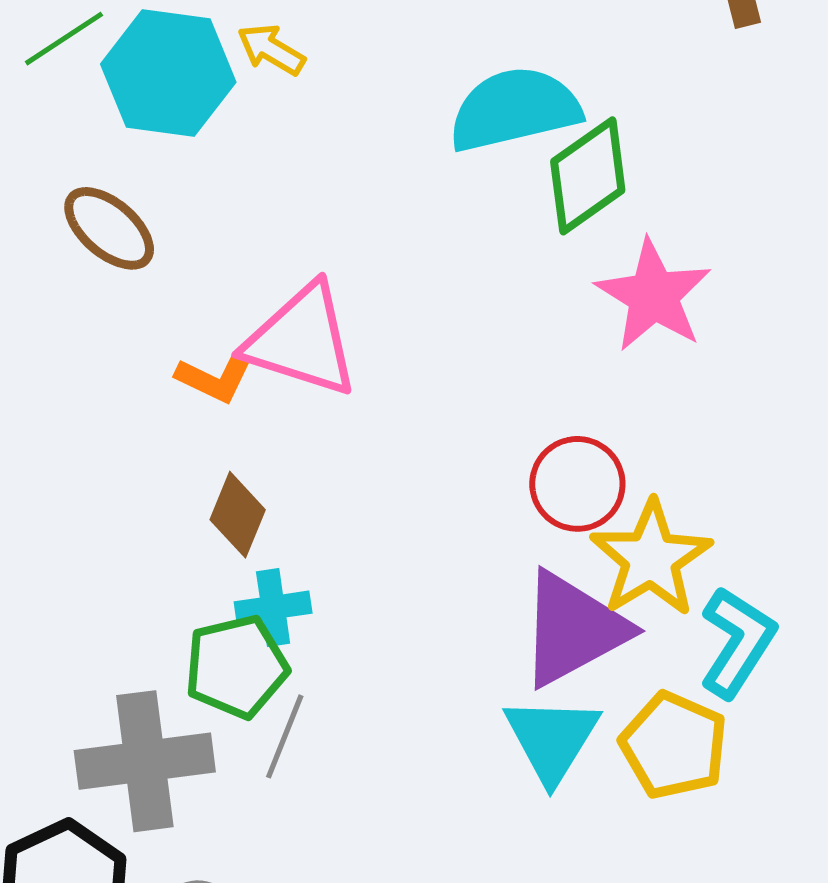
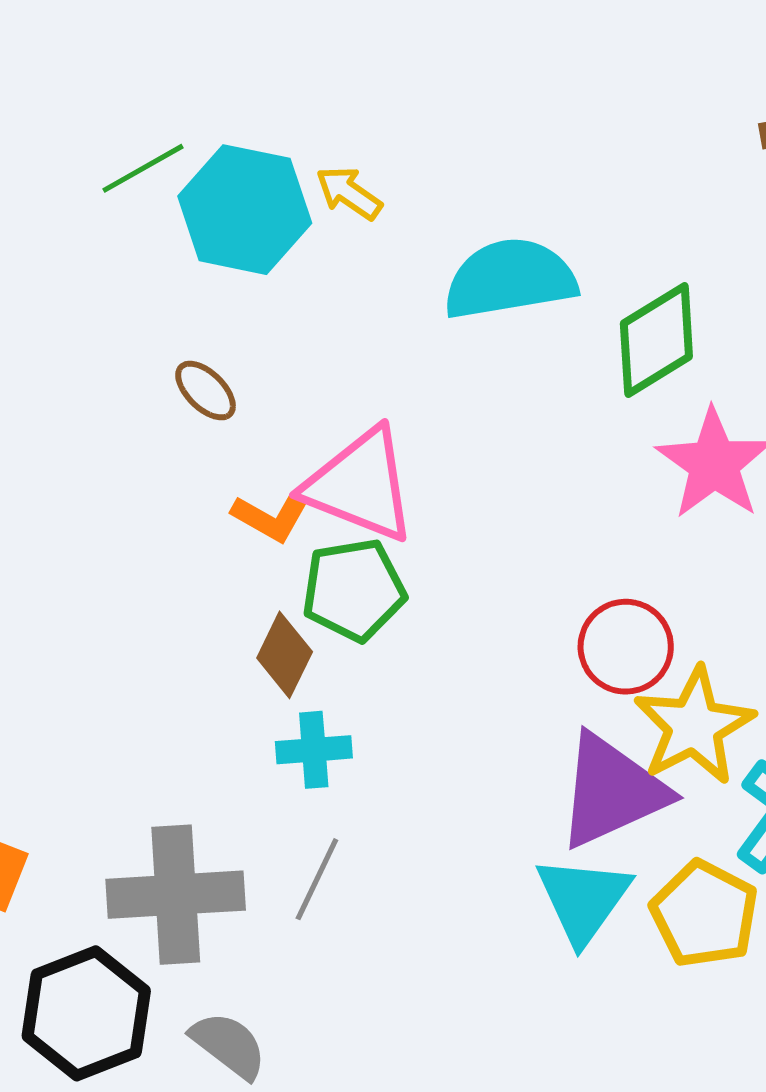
cyan semicircle: (514, 109) -> (510, 279), moved
brown ellipse: (109, 228) -> (206, 391), moved, size x0.7
green pentagon: (236, 667) -> (354, 590), moved

